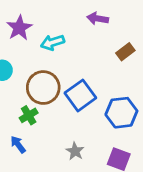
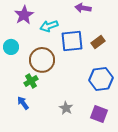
brown rectangle: (125, 52) -> (98, 42), moved
blue square: (80, 95) -> (72, 41), moved, turned 30

